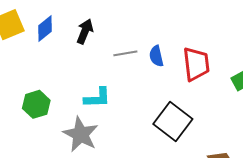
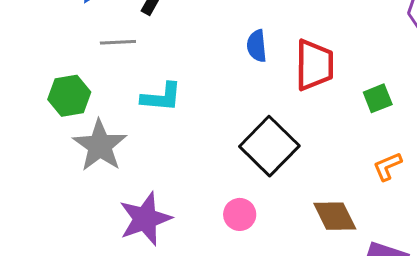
gray line: (125, 53) -> (118, 42), moved
gray star: (81, 134) -> (100, 146), moved

